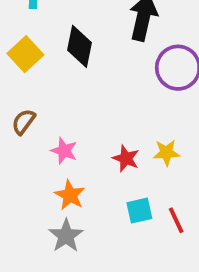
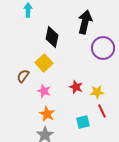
yellow square: (25, 54) -> (44, 63), moved
red star: (126, 158) -> (76, 87), moved
red line: (176, 220) -> (102, 111), moved

